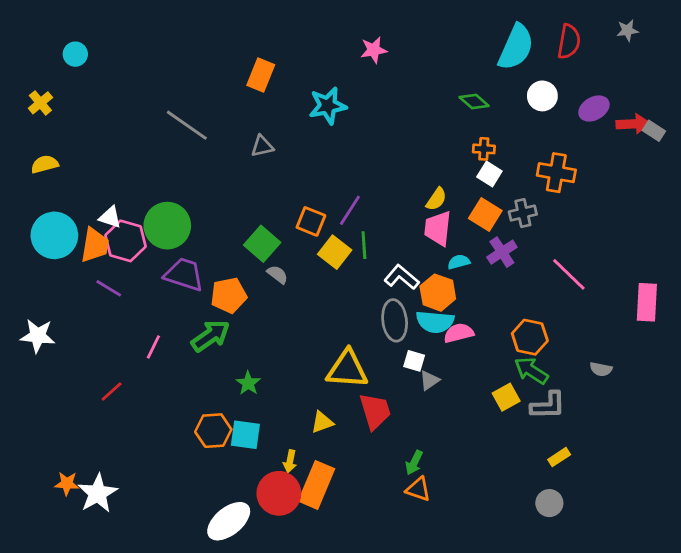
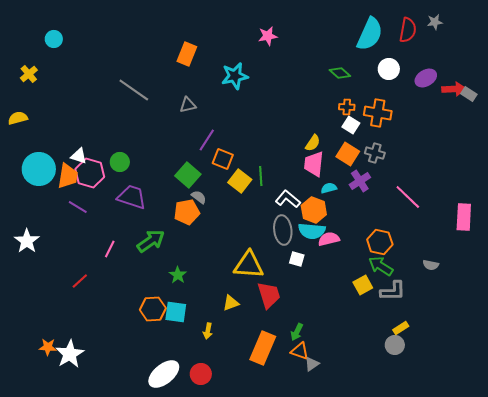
gray star: (627, 30) -> (435, 22), moved
yellow semicircle: (45, 164) -> (18, 118), moved
orange cross: (556, 173) -> (378, 113), moved
purple line: (350, 210) -> (207, 140), moved
gray cross: (523, 213) -> (375, 153), turned 30
green circle: (167, 226) -> (120, 162), size x0.6
orange pentagon: (229, 295) -> (187, 212), moved
white star: (38, 336) -> (27, 241), turned 30
gray triangle: (429, 380) -> (312, 364), moved
orange rectangle: (317, 485) -> (263, 348), moved
red circle: (279, 493) -> (201, 374), moved, size x0.7
gray circle: (549, 503) -> (395, 345), moved

